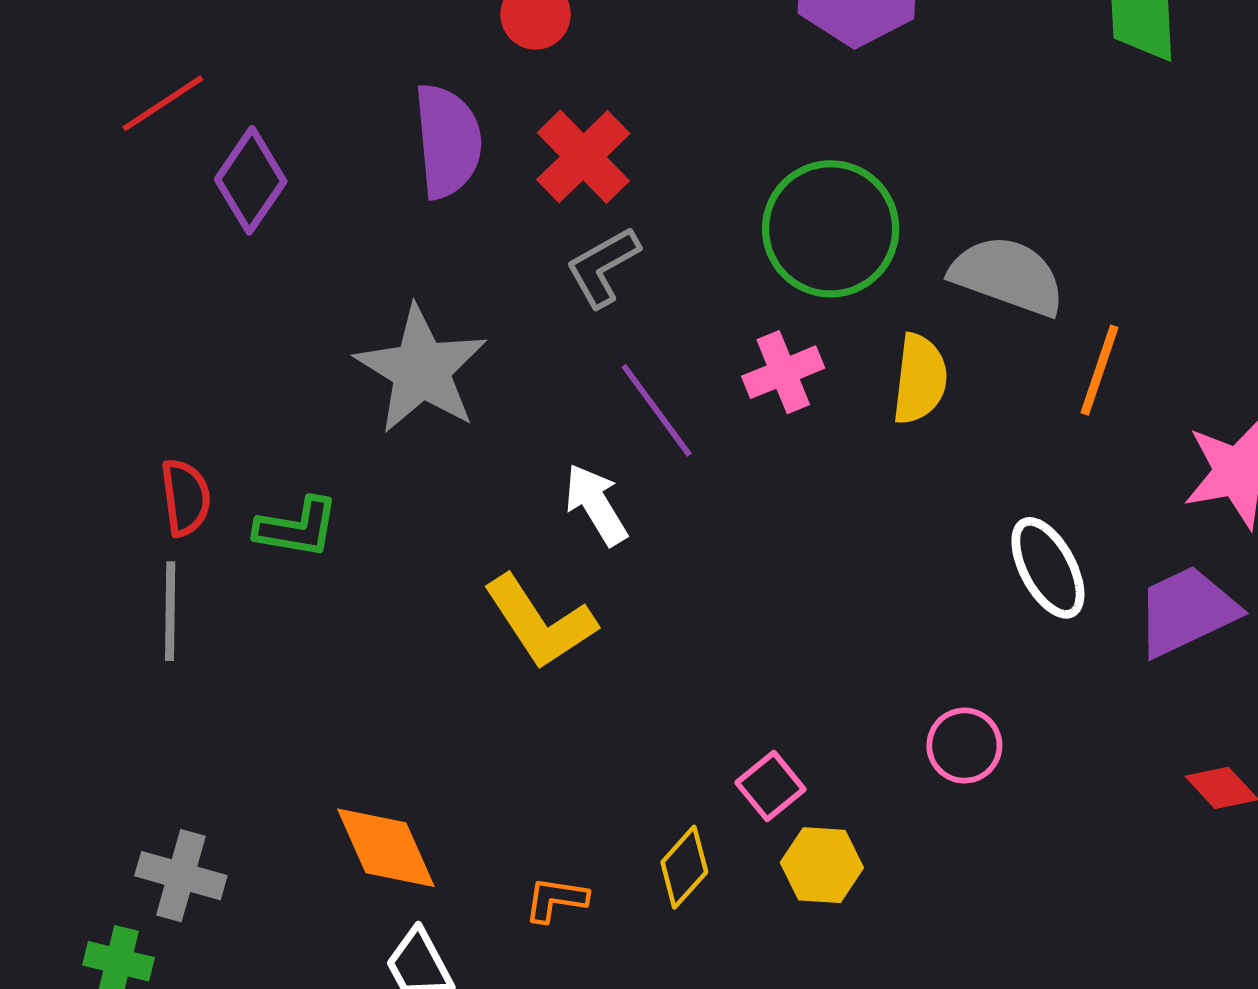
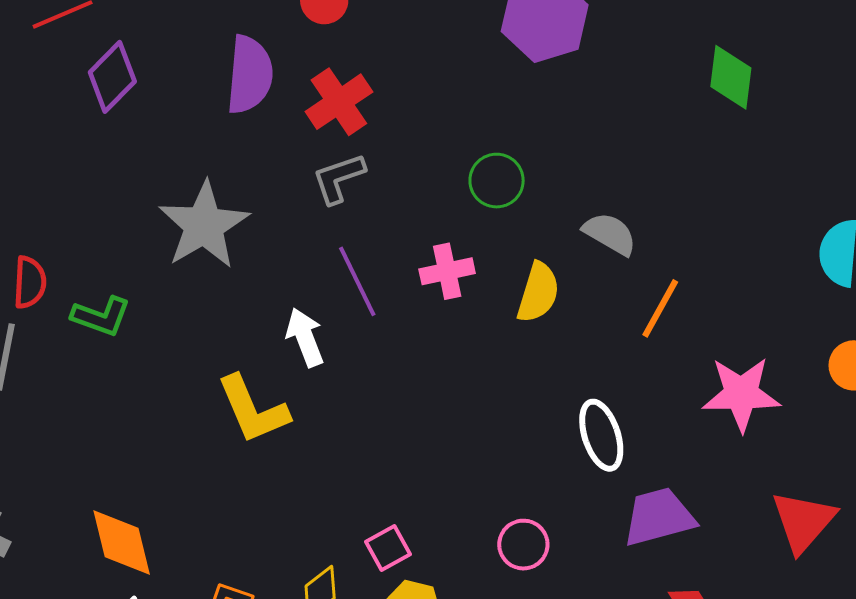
green circle: (831, 229) -> (497, 181), size x0.6
gray semicircle: (1008, 276) -> (610, 234), size x0.7
purple trapezoid: (1187, 611) -> (659, 517), moved

